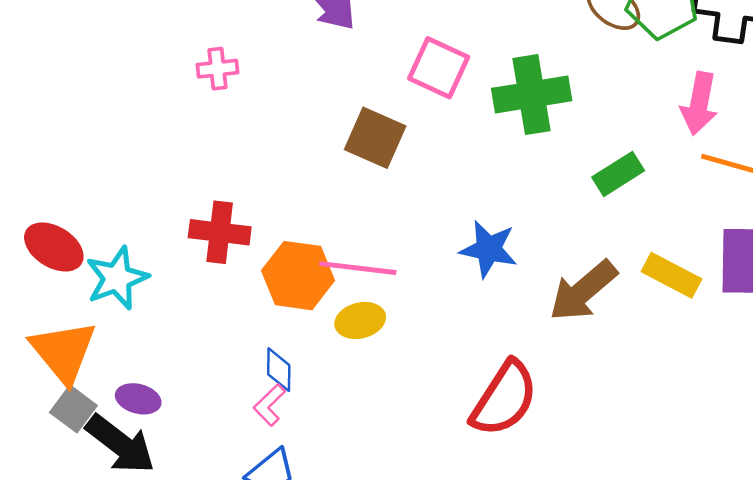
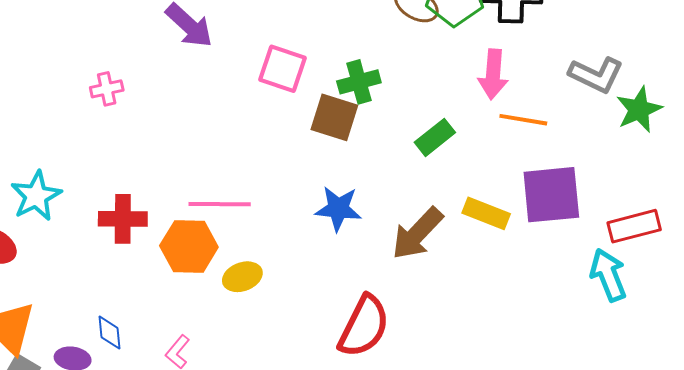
green cross: (532, 95) -> (359, 82), size x0.7
brown square: (375, 138) -> (334, 117), moved
pink line: (358, 268) -> (220, 204), moved
cyan star: (117, 278) -> (36, 196), moved
blue diamond: (279, 370) -> (110, 333), moved

